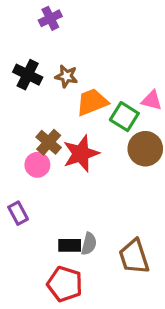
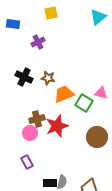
brown cross: (49, 142) -> (37, 119), turned 35
brown circle: (145, 149) -> (97, 137), moved
purple rectangle: (18, 213) -> (27, 162), moved

